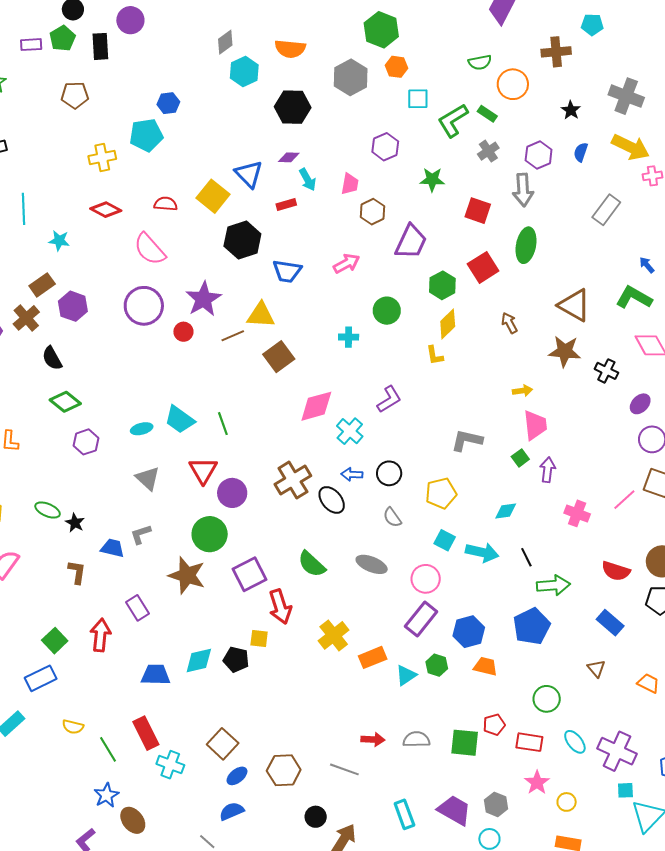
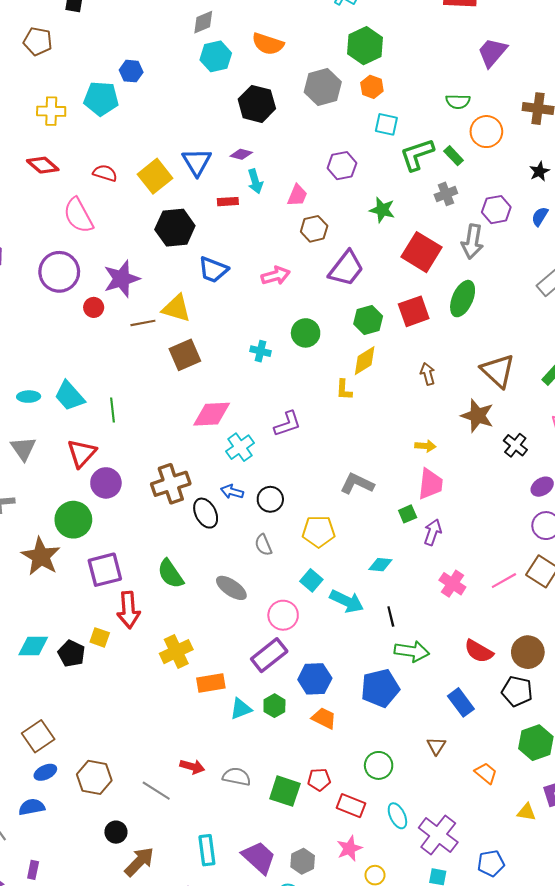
red square: (478, 211) -> (421, 252), size x1.4

